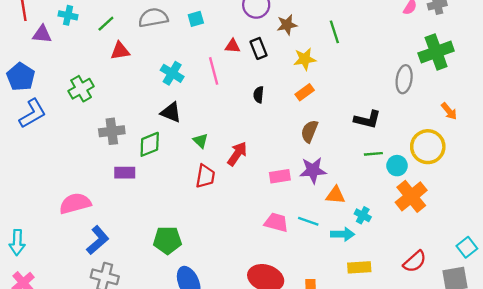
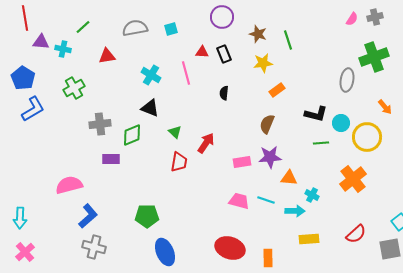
cyan cross: (68, 15) -> (63, 49), moved
green line: (106, 24) -> (83, 27), moved
brown star: (287, 25) -> (258, 34), moved, turned 30
orange rectangle: (305, 92) -> (277, 90), moved
cyan circle: (397, 166) -> (341, 123), moved

